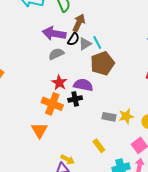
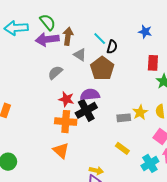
purple arrow: (54, 33) -> (47, 39), moved
black semicircle: (73, 39) -> (112, 47), moved
cyan line: (97, 42) -> (100, 39), moved
gray triangle: (85, 44) -> (80, 55), turned -40
black cross: (75, 99) -> (86, 110), size x1.5

